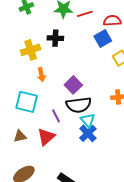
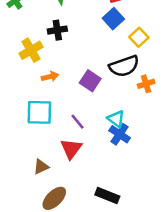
orange arrow: (41, 75) -> (50, 77), turned -80
black semicircle: (79, 105) -> (124, 66), moved
brown triangle: (20, 136) -> (41, 167), moved

